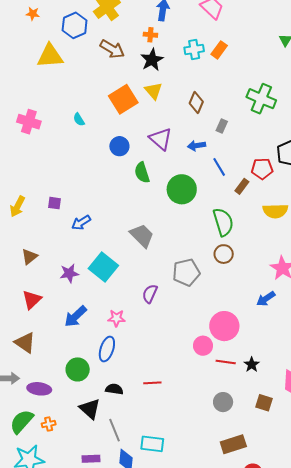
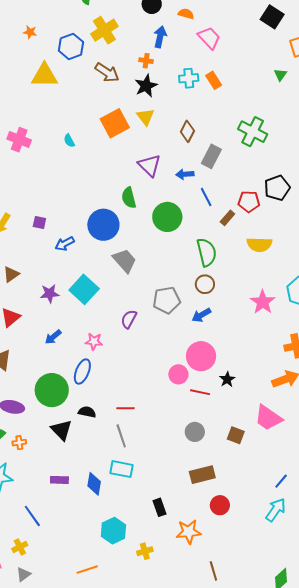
orange rectangle: (219, 50) -> (214, 80), turned -72
gray rectangle: (222, 126) -> (211, 156), size x1.6
blue circle: (119, 146) -> (103, 225), moved, size x1.6
blue arrow: (266, 299) -> (201, 315), moved
blue arrow: (75, 316) -> (53, 337), size x0.7
black star: (252, 365) -> (227, 379), moved
green circle: (78, 369) -> (52, 390), size x1.4
gray line: (115, 430) -> (121, 436), moved

